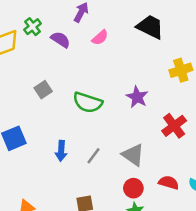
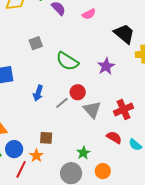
black trapezoid: (150, 27) -> (124, 34), moved
red cross: (174, 126) -> (124, 110), moved
red circle: (133, 188) -> (78, 92), moved

